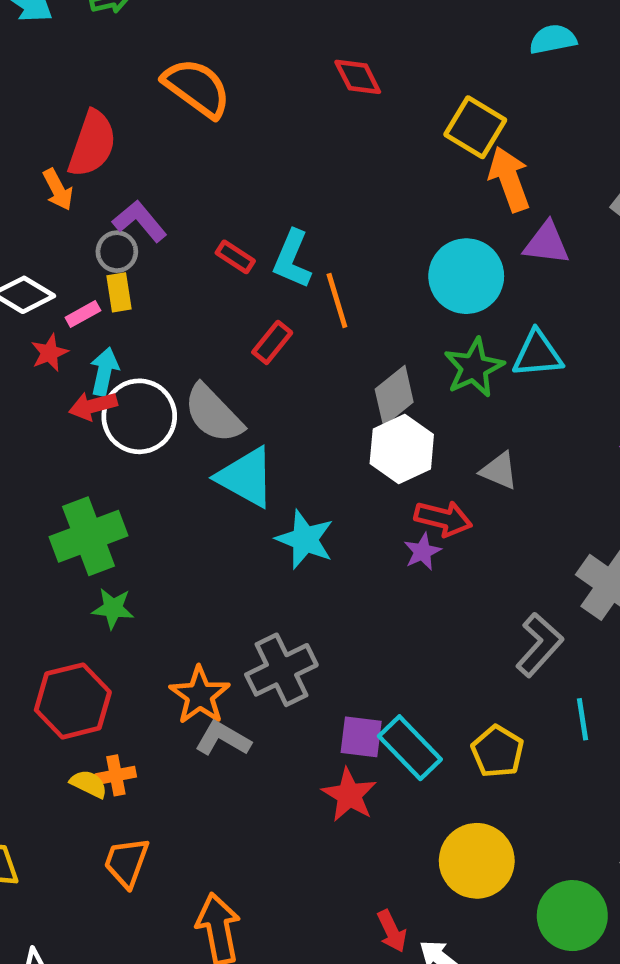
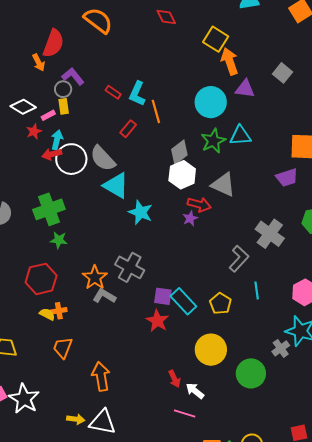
gray triangle: (499, 471) -> (223, 185), size x1.5
gray cross: (281, 670) -> (130, 267), turned -36

